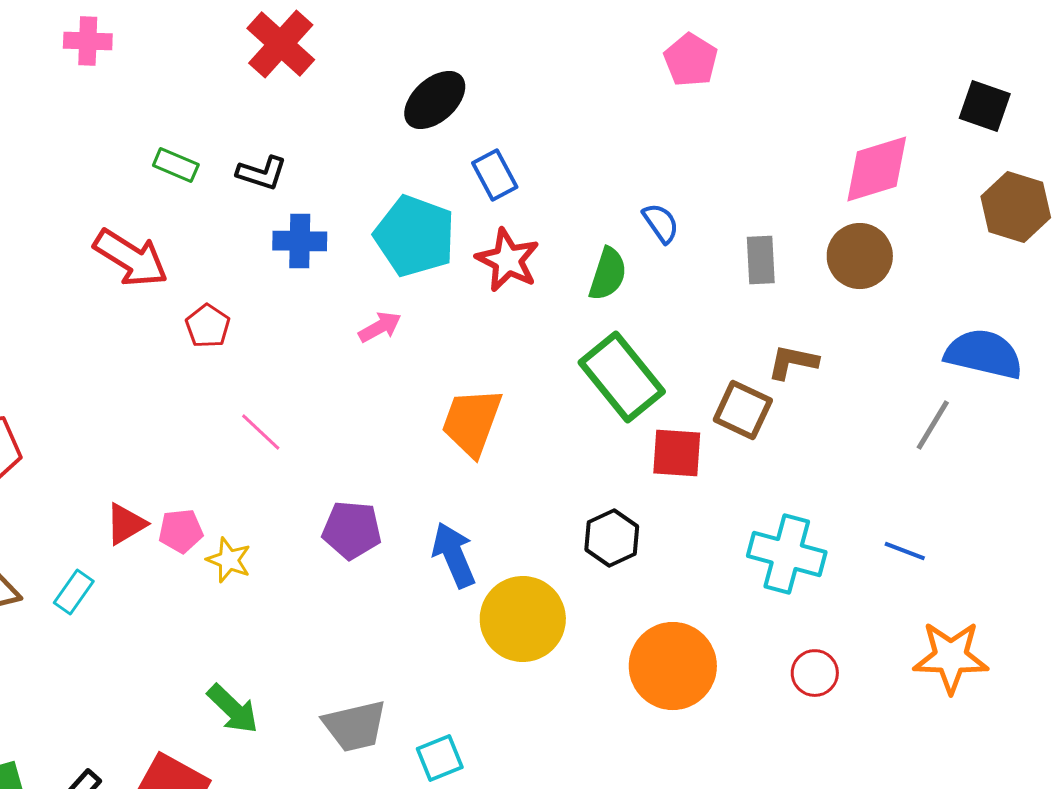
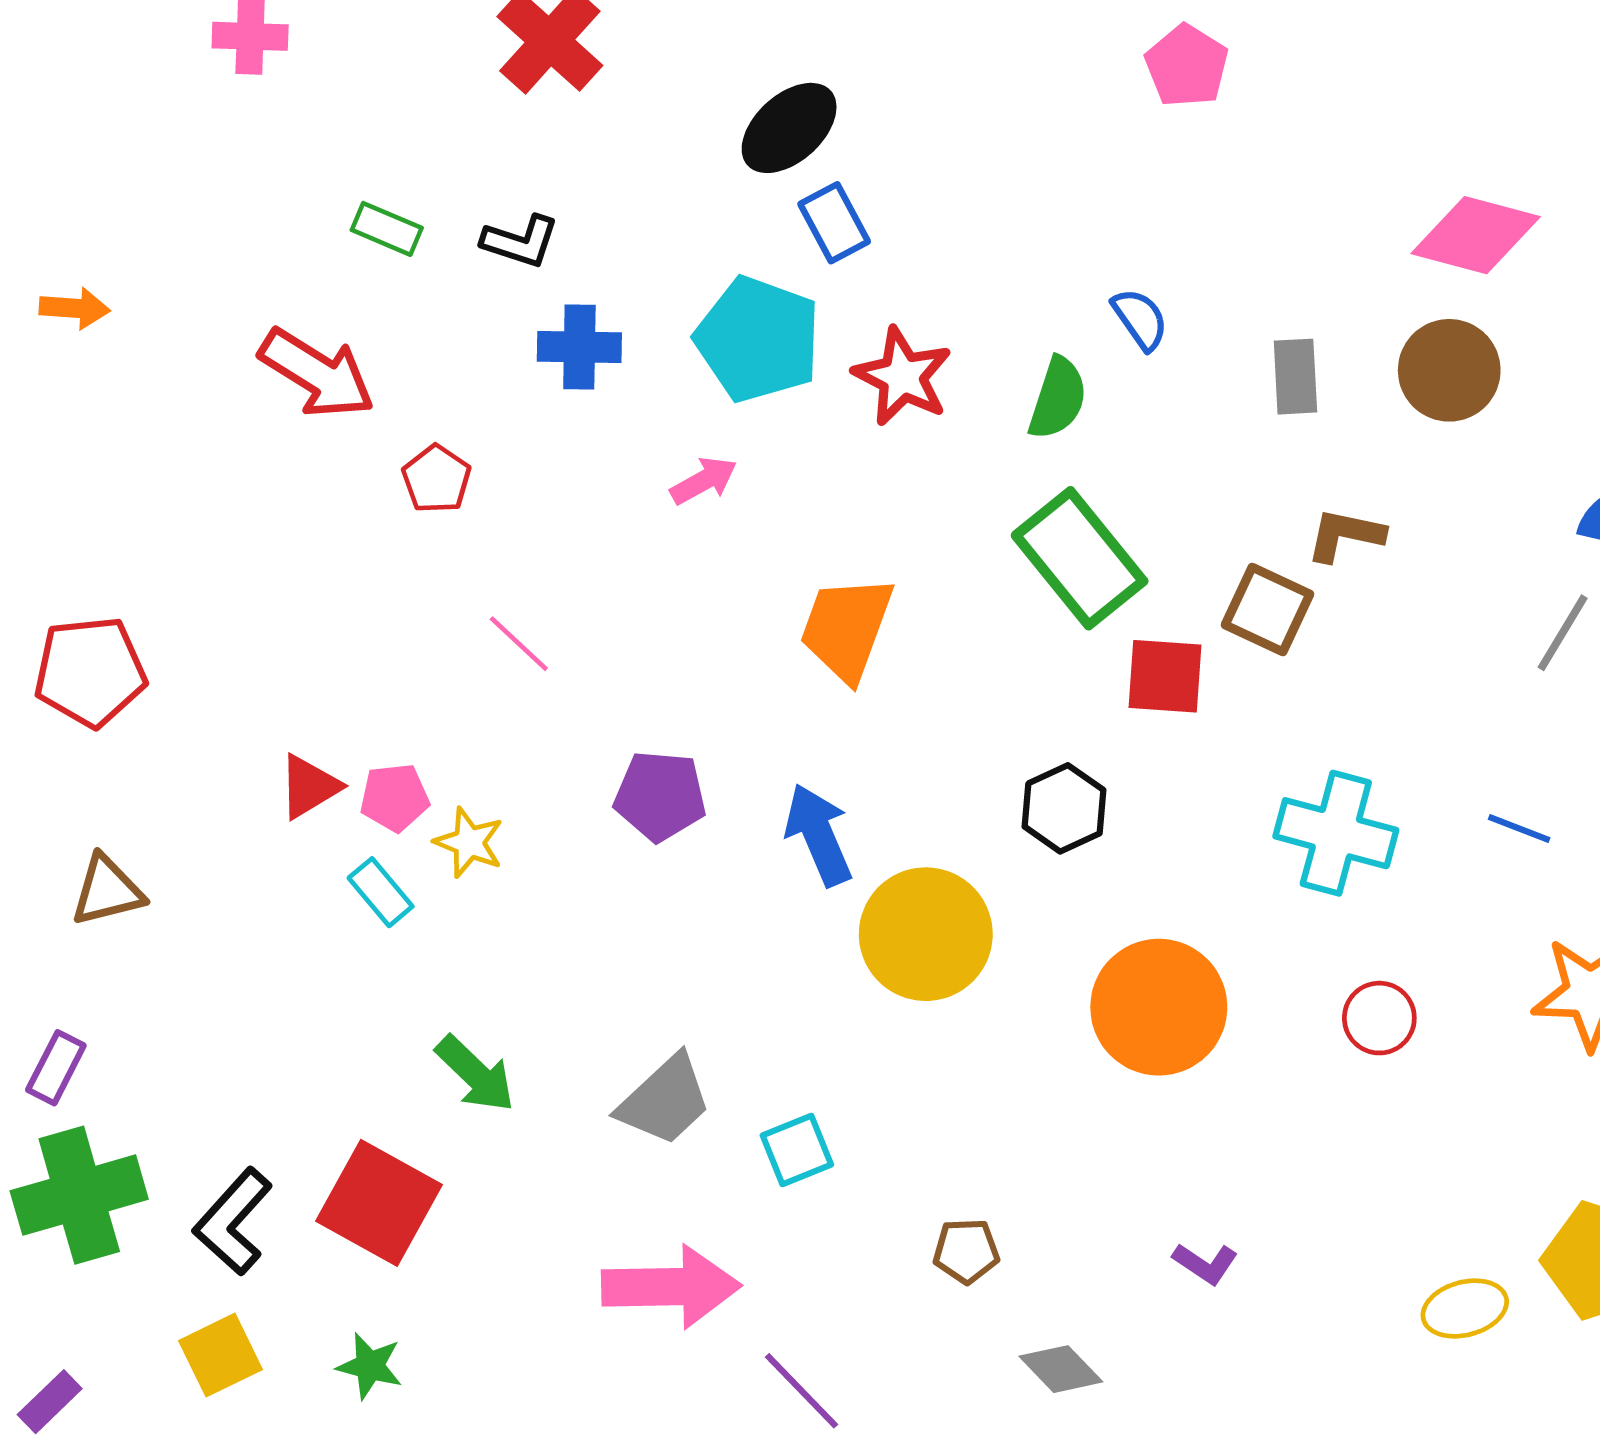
pink diamond: (877, 169) -> (1476, 235), turned 32
blue rectangle: (495, 175) -> (834, 223), moved
cyan rectangle: (74, 592) -> (381, 892), moved, turned -75
gray trapezoid: (355, 726) -> (665, 1100), turned -30

